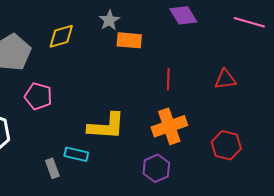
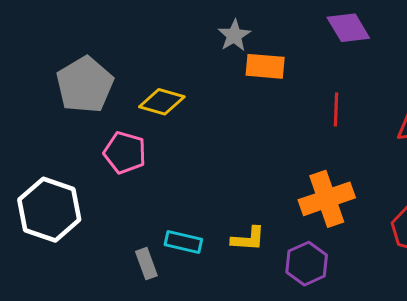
yellow diamond: (61, 36) -> (162, 102), moved, turned 32
red line: (168, 79) -> (336, 109), moved
yellow L-shape: (106, 126) -> (248, 239), moved, size x0.6

